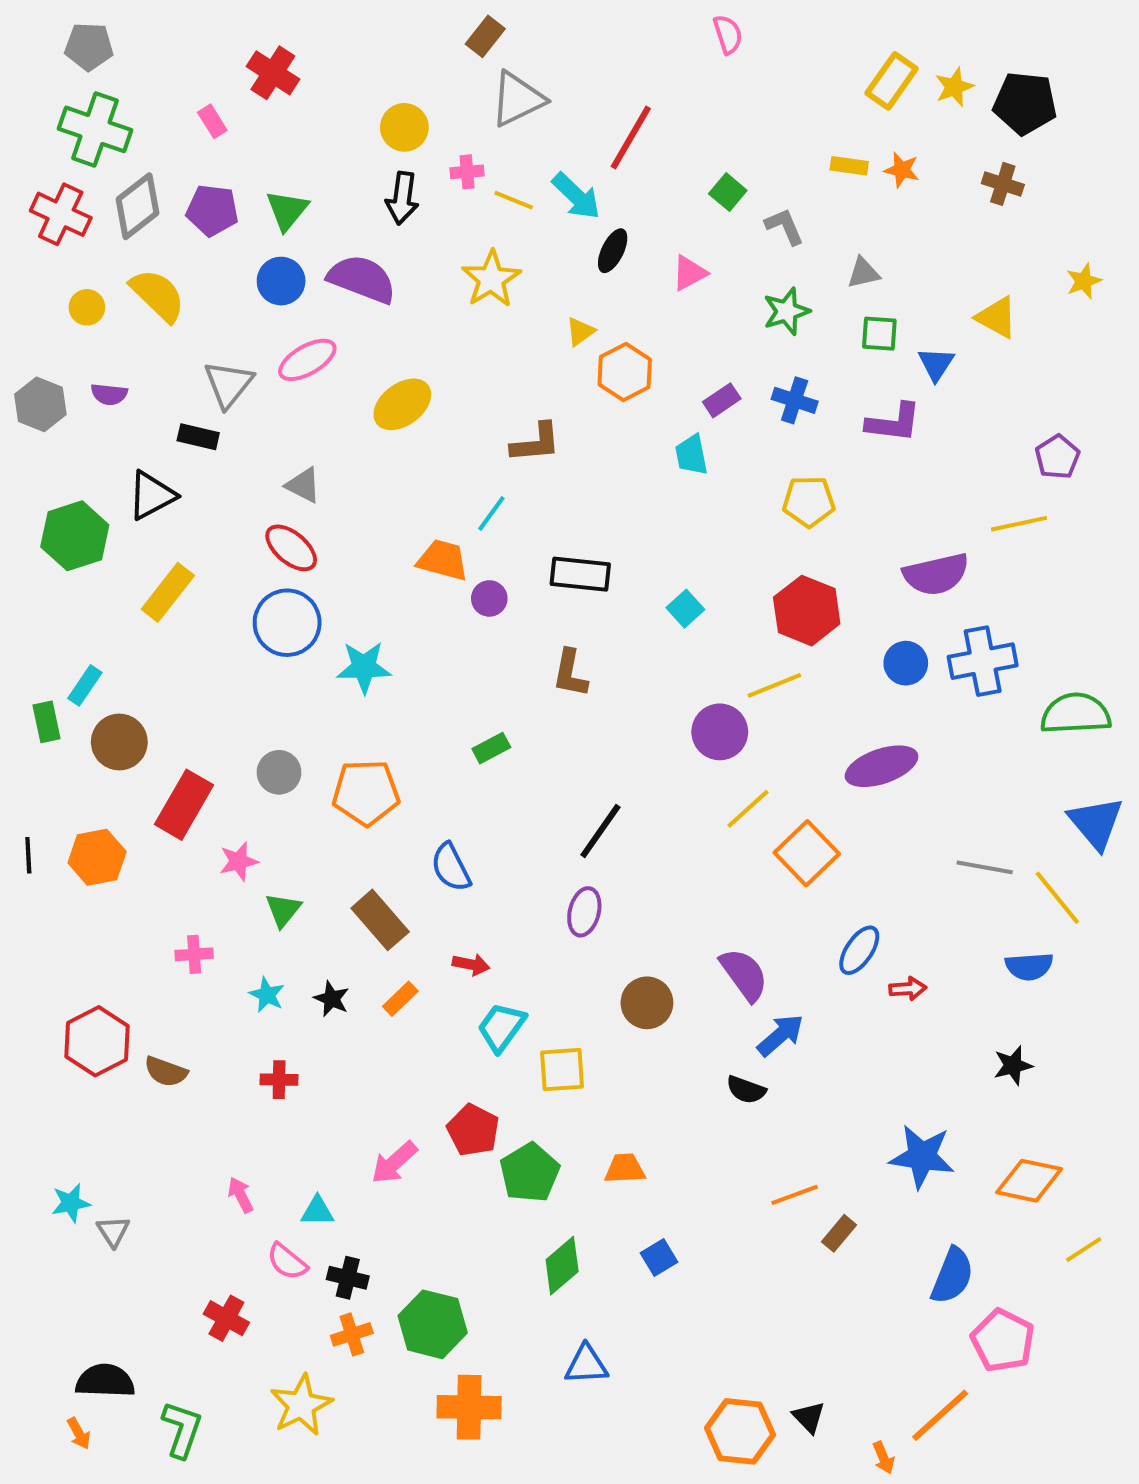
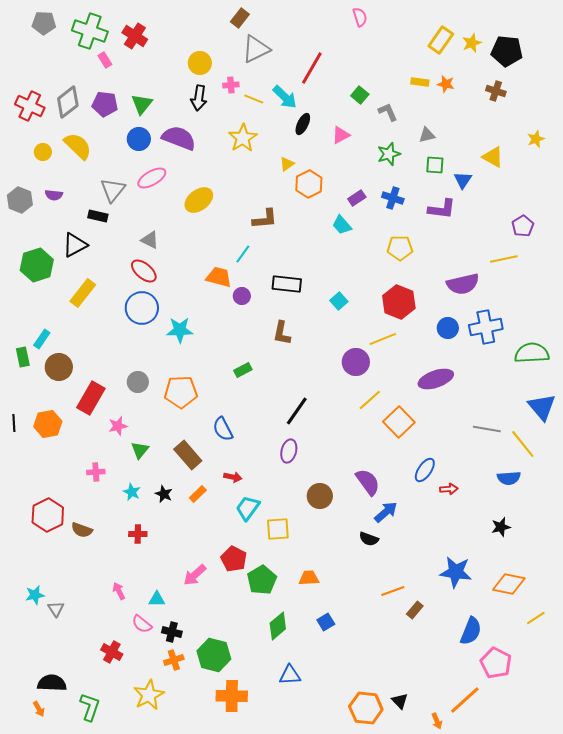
green cross: (95, 129) -> (90, 31), moved
cyan trapezoid: (691, 455) -> (342, 225), turned -30

